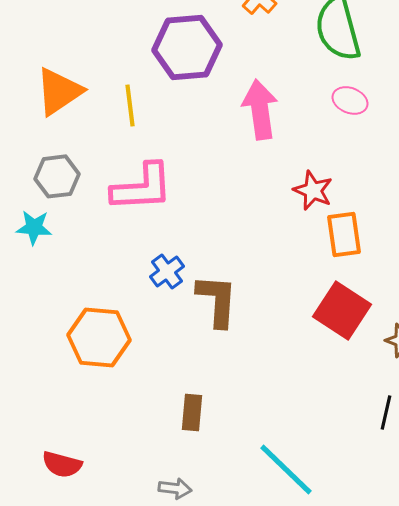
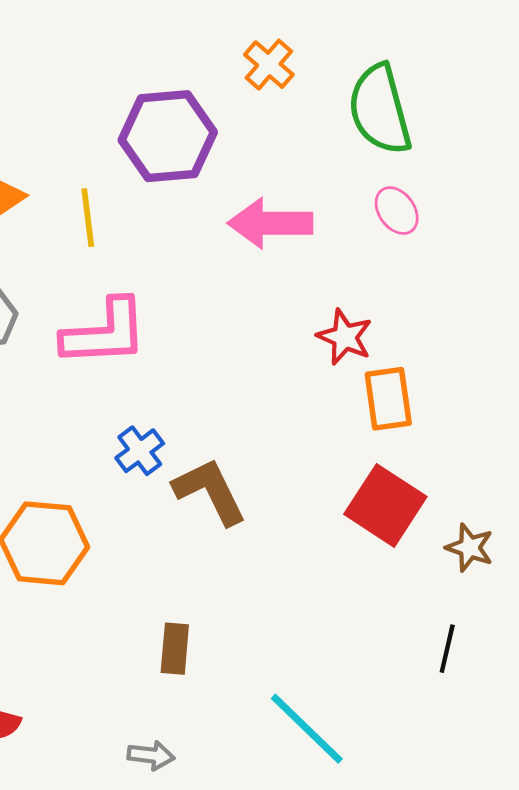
pink ellipse: (350, 100) -> (397, 211), turned 32
pink arrow: (260, 109) -> (270, 223), turned -82
brown L-shape: (217, 300) -> (210, 491), turned -30

